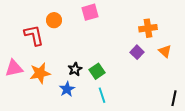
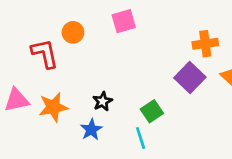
purple square: (137, 52) -> (190, 77), size x1.5
green square: (97, 71) -> (152, 111), moved

